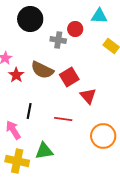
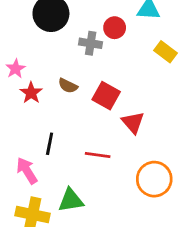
brown semicircle: (42, 70) -> (68, 86), size x0.6
red square: (69, 77) -> (106, 96), turned -30

